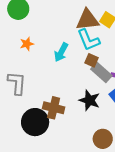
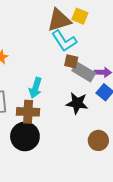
cyan arrow: (61, 52) -> (35, 88), moved
brown cross: (54, 108) -> (28, 112), moved

